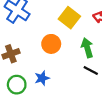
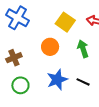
black line: (91, 70) -> (83, 82), moved
blue star: (42, 78) -> (57, 80), moved, size x1.5

